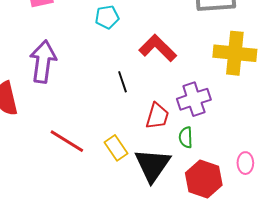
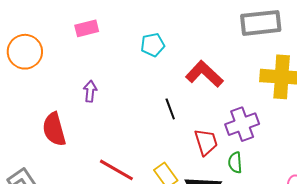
purple arrow: (43, 62) -> (90, 91), size x0.5
red trapezoid: (157, 116) -> (206, 142), turned -32

